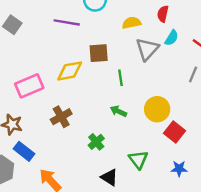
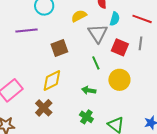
yellow diamond: (70, 71) -> (52, 80), moved
green line: (120, 78) -> (96, 63), moved
red square: (174, 132) -> (120, 47), moved
green cross: (96, 142) -> (86, 117), moved

